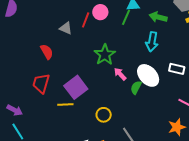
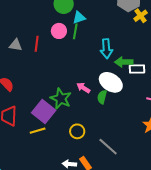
pink circle: (100, 12) -> (59, 31), moved
green arrow: (158, 17) -> (124, 62), moved
gray triangle: (66, 28) -> (16, 45), moved
green star: (105, 55) -> (61, 99), moved

